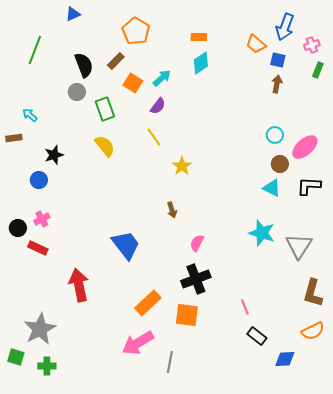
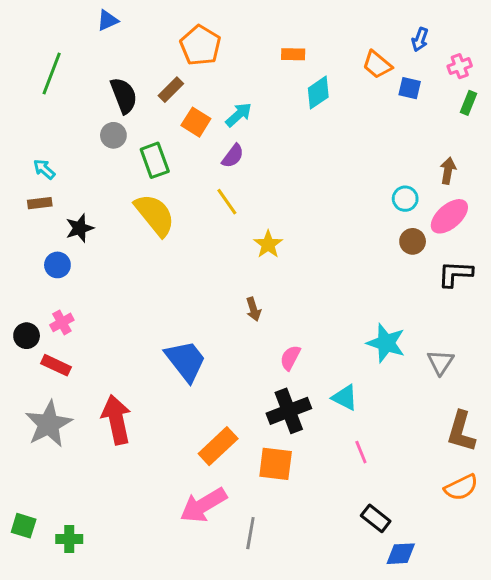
blue arrow: (285, 27) -> (420, 40), size x0.6
cyan diamond: (201, 63) -> (318, 93), moved
brown arrow: (277, 84) -> (448, 171), moved
brown rectangle: (14, 138) -> (40, 203), moved
yellow semicircle: (105, 146) -> (155, 215), size x1.4
cyan triangle: (272, 188) -> (345, 398), moved
gray triangle: (299, 246) -> (441, 362), size x0.7
gray star: (40, 329) -> (49, 424), moved
black rectangle: (257, 336) -> (376, 518), moved
blue diamond: (285, 359) -> (401, 554), moved

